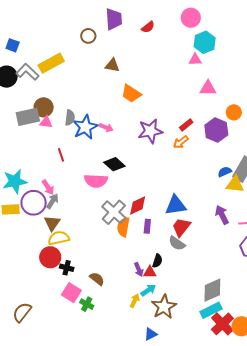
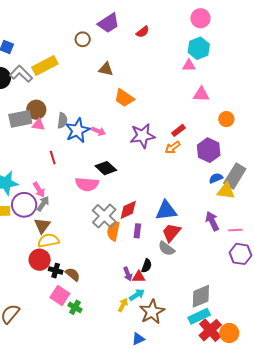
pink circle: (191, 18) -> (200, 18), moved
purple trapezoid: (114, 19) -> (109, 23), turned 60
purple hexagon: (216, 130) -> (209, 150), moved
brown semicircle: (97, 279) -> (73, 274), moved

